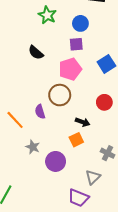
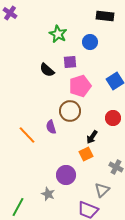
purple square: (76, 44) -> (70, 62), moved
black arrow: (83, 122) -> (92, 137), turned 104
gray star: (33, 147) -> (48, 194), moved

